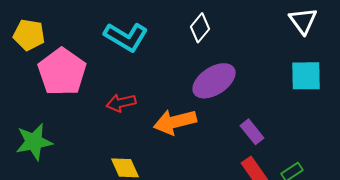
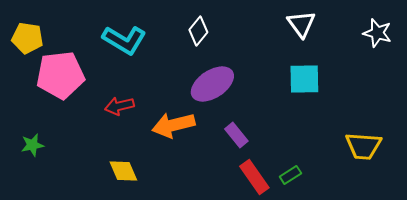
pink pentagon: (62, 72) -> (60, 75), turned 30
purple rectangle: (252, 132) -> (236, 135), moved
green star: (34, 142) -> (32, 145), size x0.6

